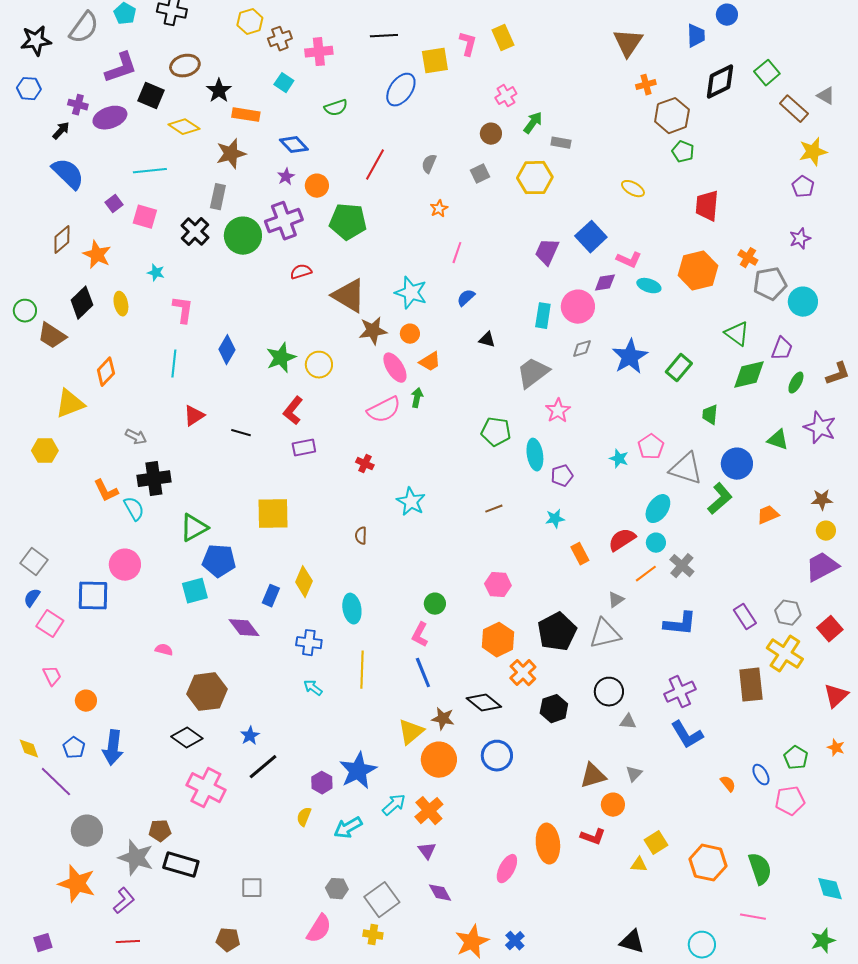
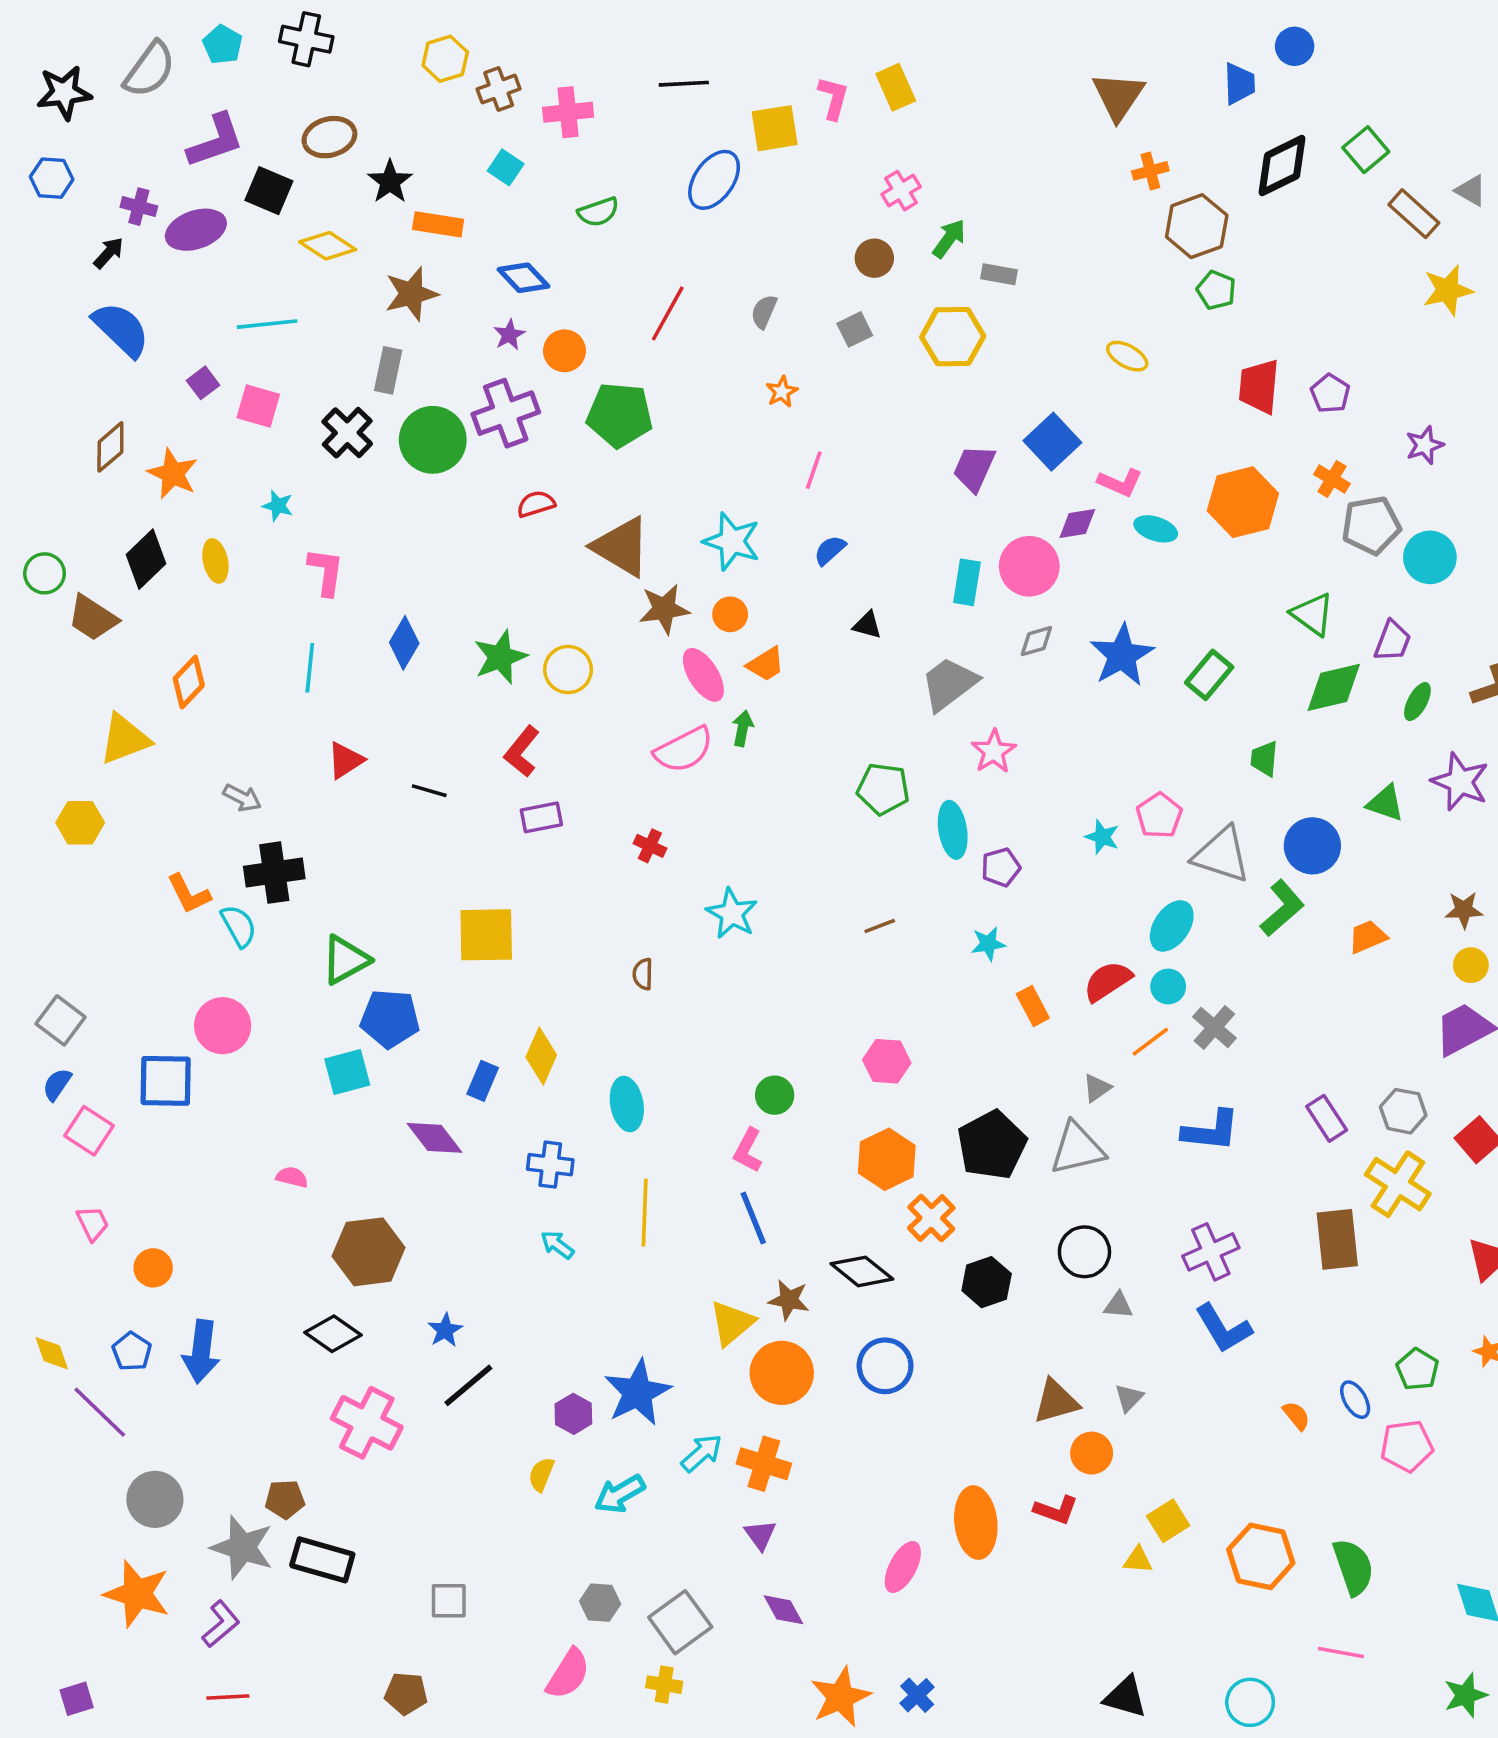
purple pentagon: (803, 187) -> (1330, 394), moved
orange cross: (429, 811) -> (764, 1464), turned -32

